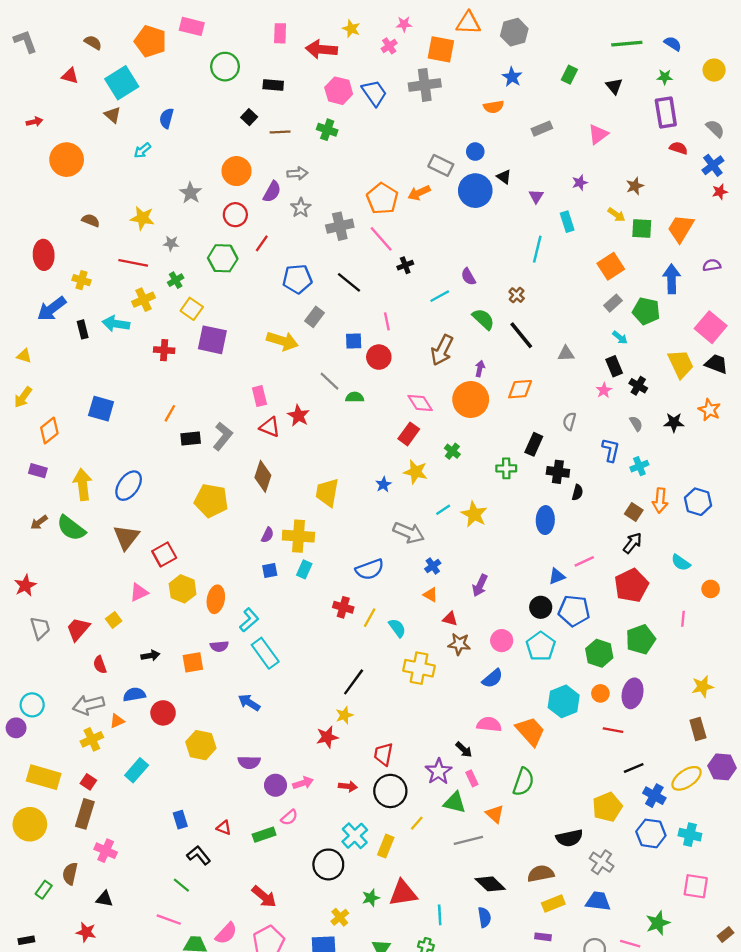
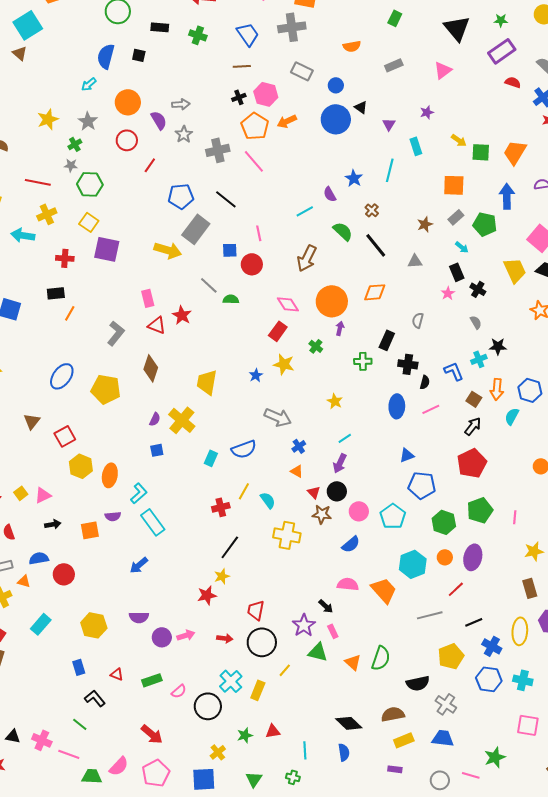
green rectangle: (569, 75) -> (395, 18), moved
blue star: (512, 77) -> (354, 178), moved
black triangle: (614, 86) -> (457, 28), size x1.8
pink hexagon: (339, 91) -> (266, 94), moved
purple rectangle: (666, 113) -> (502, 51), turned 64
black square: (249, 117) -> (139, 55), turned -32
blue semicircle: (166, 118) -> (106, 56), moved, size x1.4
green cross: (327, 130) -> (198, 35), moved
brown line: (280, 132) -> (242, 66), moved
cyan arrow: (142, 150) -> (89, 84), moved
gray rectangle: (441, 165) -> (302, 71), moved
brown star: (635, 186) -> (425, 224), moved
purple semicircle: (272, 192) -> (159, 120), turned -60
yellow star: (142, 218) -> (48, 119), moved, turned -30
green hexagon: (223, 258) -> (90, 184), moved
black cross: (405, 265) -> (239, 97), moved
orange square: (611, 266) -> (454, 185), turned 35
green cross: (176, 280) -> (75, 144), moved
gray rectangle: (315, 317) -> (196, 229), size x1.6
purple arrow: (480, 369) -> (340, 328), moved
black star: (674, 422) -> (498, 346), moved
black rectangle: (191, 439) -> (56, 293), moved
blue L-shape: (611, 450) -> (454, 371), moved, turned -35
blue ellipse: (129, 486) -> (62, 376), moved
cyan line: (443, 510) -> (345, 438), moved
yellow star: (474, 514) -> (335, 401), size x0.7
yellow cross: (298, 536) -> (182, 420), turned 36
brown triangle: (126, 537) -> (32, 421), size x0.7
pink line: (584, 561) -> (431, 409), moved
cyan semicircle: (681, 563) -> (512, 416), moved, turned 84
cyan rectangle: (304, 569) -> (211, 458), moved
pink triangle: (139, 592) -> (43, 495), moved
red cross: (343, 607) -> (221, 507), moved, turned -30
black circle: (541, 607) -> (337, 491), moved
red triangle: (450, 619) -> (314, 492), turned 32
pink line: (683, 619) -> (515, 517), moved
blue arrow: (249, 703) -> (139, 565), turned -72
orange triangle: (117, 721) -> (24, 581), turned 40
red line: (613, 730) -> (456, 589), turned -54
yellow hexagon: (201, 745) -> (94, 625), moved
yellow ellipse: (686, 778) -> (520, 631), turned -52
green semicircle: (523, 782) -> (381, 658), moved
pink semicircle: (289, 817) -> (179, 691), moved
gray line: (468, 840) -> (430, 615), moved
pink cross: (106, 851) -> (42, 740), moved
red triangle: (403, 893) -> (273, 731), size x0.6

